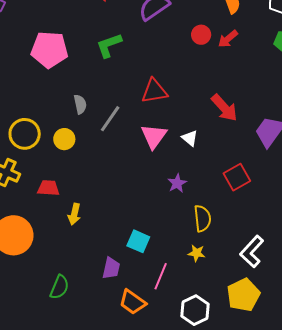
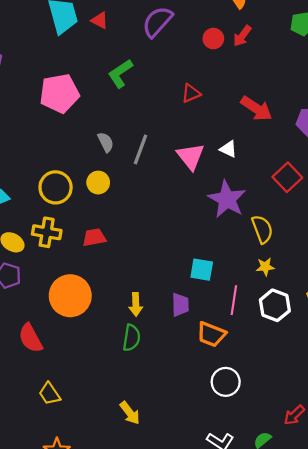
red triangle: (154, 91) -> (191, 93), moved, size x0.7
purple star: (177, 183) -> (227, 199), size x1.8
yellow arrow: (74, 214) -> (136, 304), moved
white hexagon: (195, 310) -> (275, 305), moved

